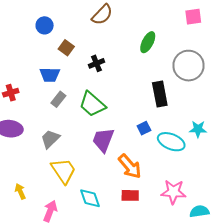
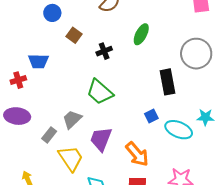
green ellipse: (148, 42) -> (141, 34), moved
blue trapezoid: (50, 75) -> (38, 61), moved
gray rectangle: (58, 99) -> (49, 135), moved
gray trapezoid: (50, 139) -> (72, 119), moved
purple trapezoid: (103, 140) -> (101, 139), moved

